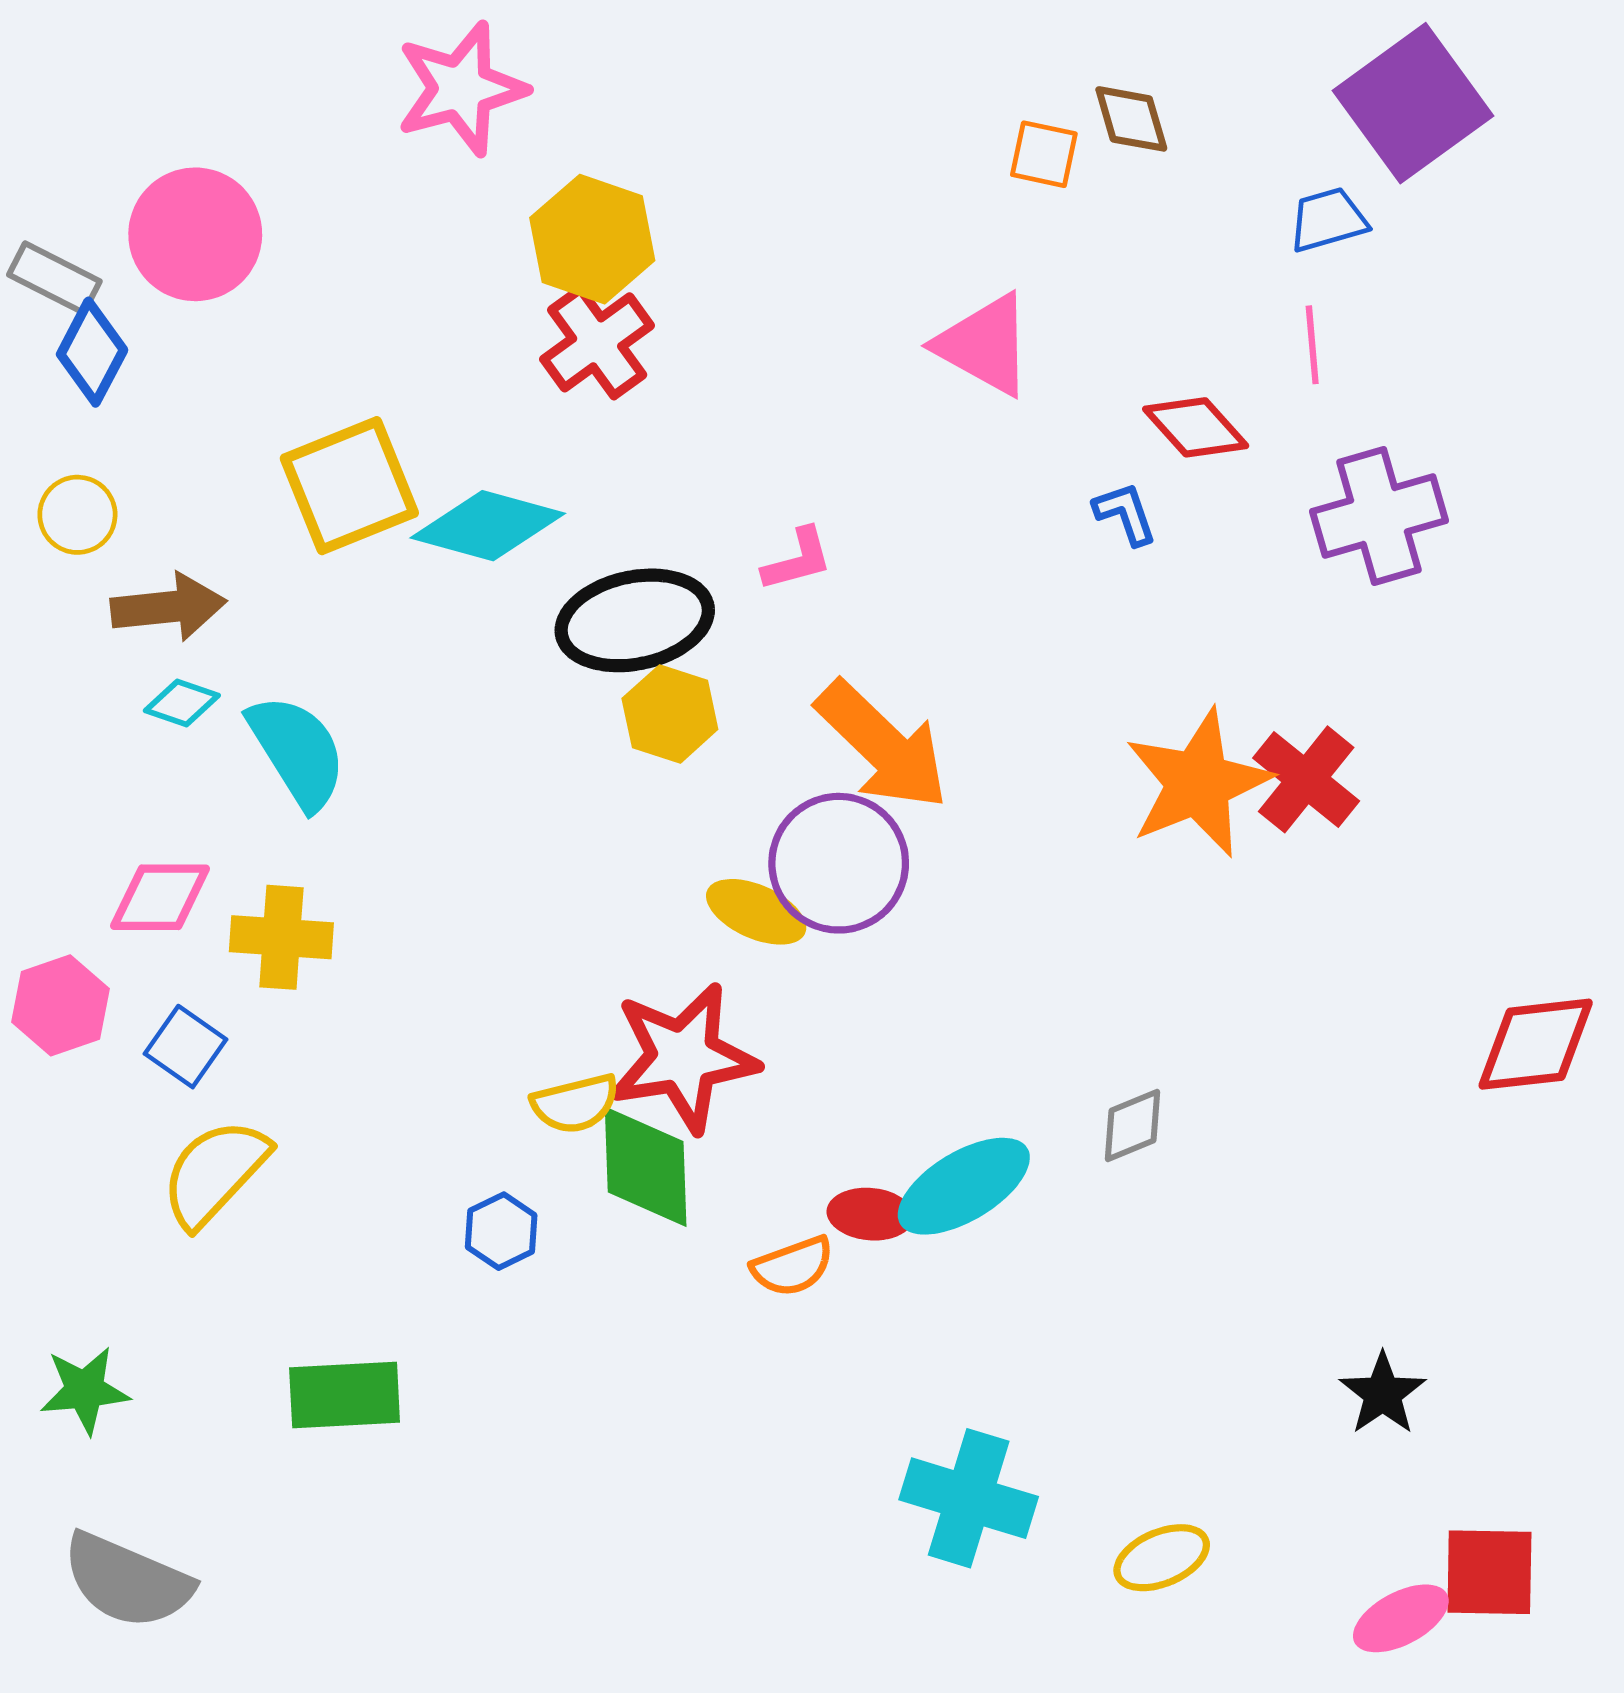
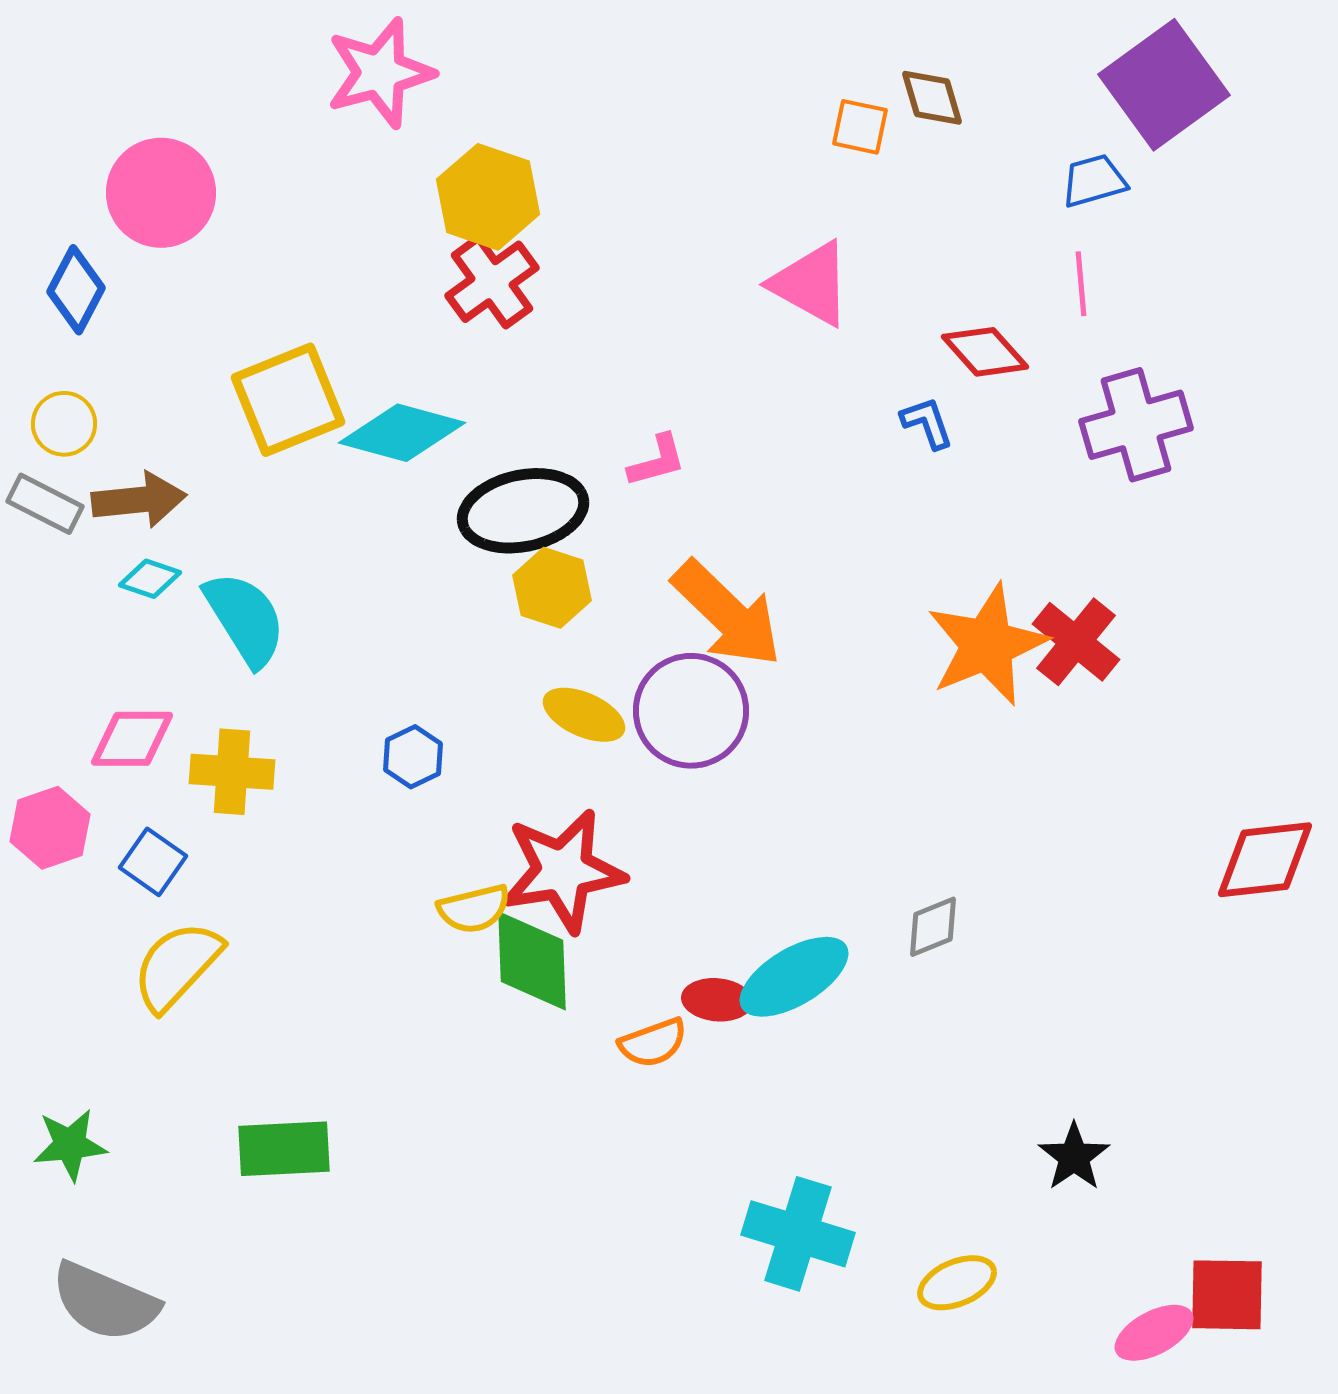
gray rectangle: (54, 278) -> (45, 504), moved
yellow ellipse: (756, 912) -> (584, 715), moved
blue hexagon: (501, 1231) -> (413, 757), moved
black star: (1383, 1394) -> (1074, 1157), moved

